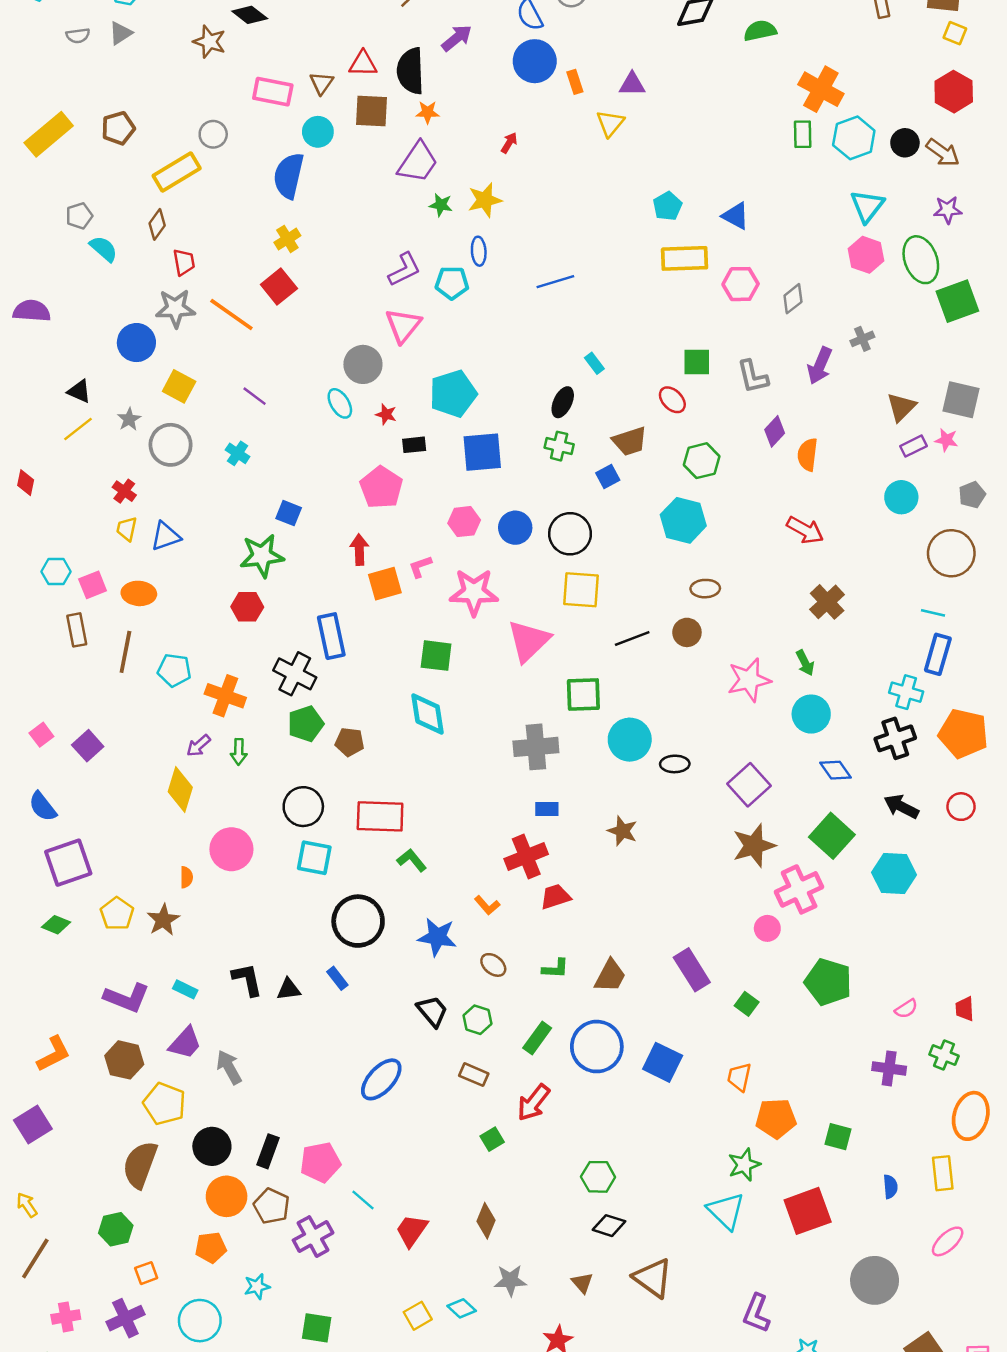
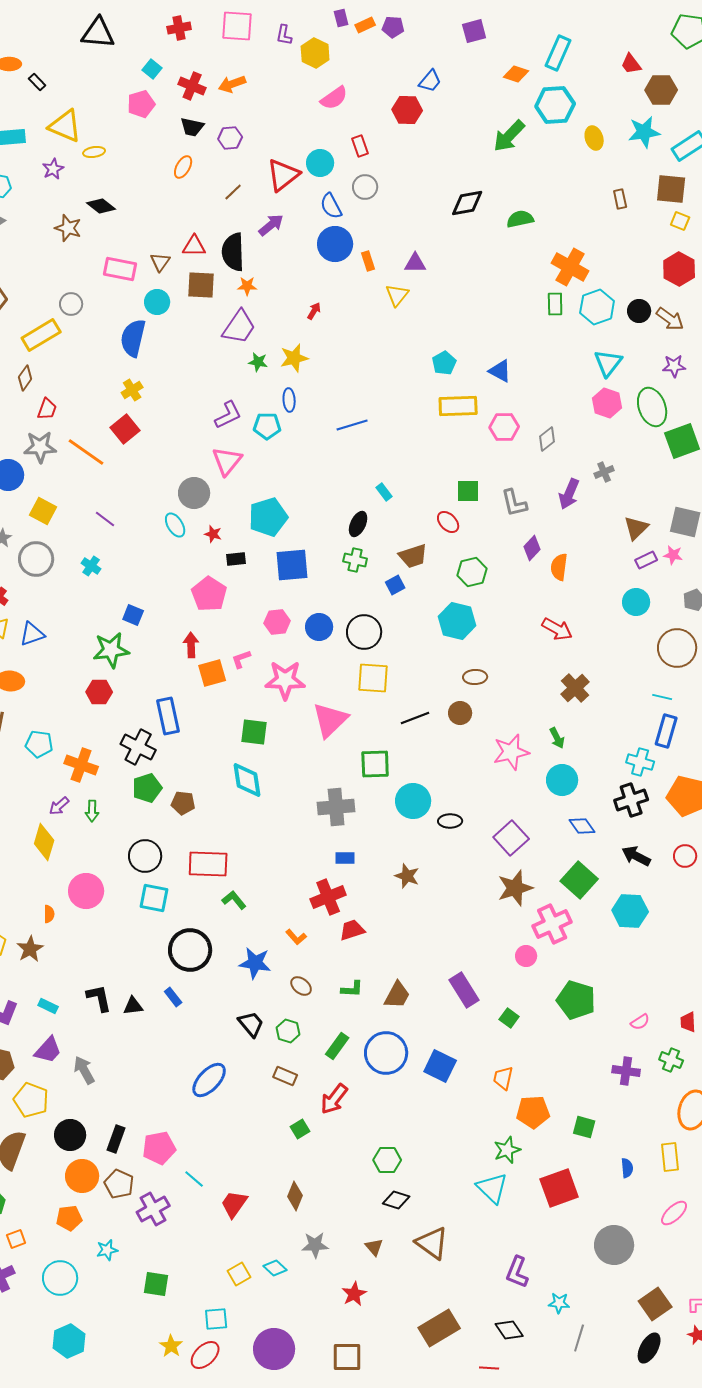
red trapezoid: (184, 262) -> (47, 409), turned 30

